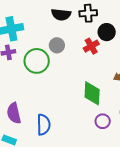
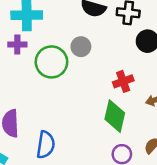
red cross: (91, 46) -> (123, 81), moved

